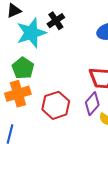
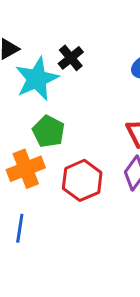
green pentagon: (23, 68) -> (49, 131), moved

